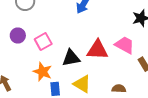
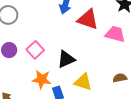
red triangle: (98, 50) -> (88, 19), moved, turned 30

